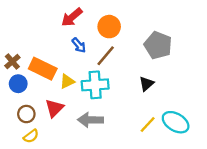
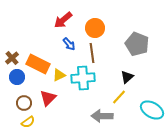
brown line: (106, 56) -> (92, 53), turned -48
gray arrow: (90, 120) -> (102, 116), moved
yellow line: (148, 125) -> (119, 97), moved

